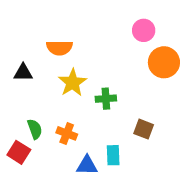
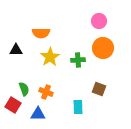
orange circle: (164, 62) -> (103, 48), moved
green cross: (106, 99) -> (78, 60), moved
blue triangle: (87, 165) -> (38, 114), moved

